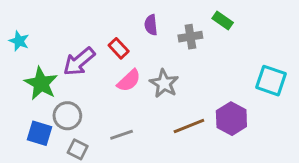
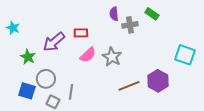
purple semicircle: (151, 25) -> (114, 14), moved
red rectangle: (119, 48) -> (81, 33), turned -48
green star: (41, 83) -> (28, 57), size x0.7
gray line: (122, 135) -> (71, 92), moved, turned -63

